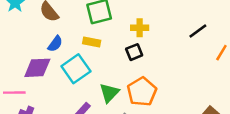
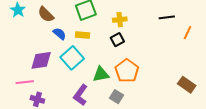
black line: (198, 31) -> (167, 17), turned 35
blue semicircle: (55, 44) -> (59, 34), moved, turned -80
green triangle: (109, 93) -> (101, 74), turned 42

